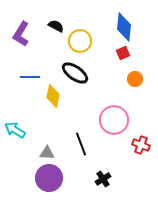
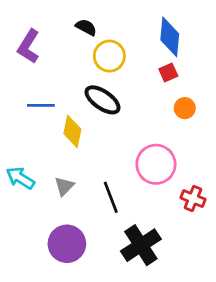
black semicircle: (56, 26) -> (86, 27), moved
gray triangle: (47, 153) -> (64, 186), moved, turned -49
black cross: (103, 179) -> (141, 245), size x1.8

